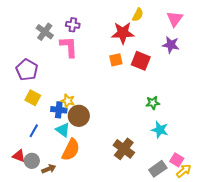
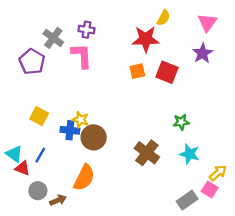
purple star: (171, 45) -> (203, 53), turned 30
purple pentagon: (27, 70) -> (32, 62), moved
cyan triangle: (63, 130) -> (14, 154), moved
brown cross: (124, 149) -> (147, 153), moved
red triangle: (19, 156) -> (22, 168), moved
yellow arrow: (184, 171) -> (218, 173), moved

